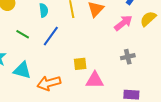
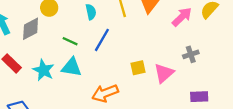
cyan triangle: (22, 70) -> (72, 67), moved
pink triangle: (95, 80) -> (164, 73), moved, turned -36

